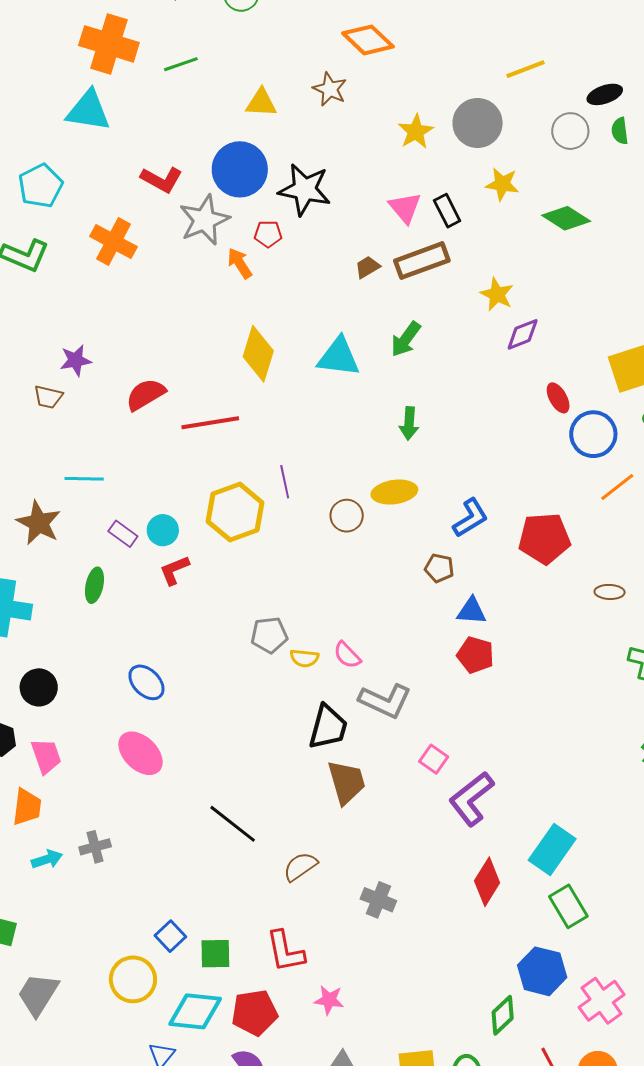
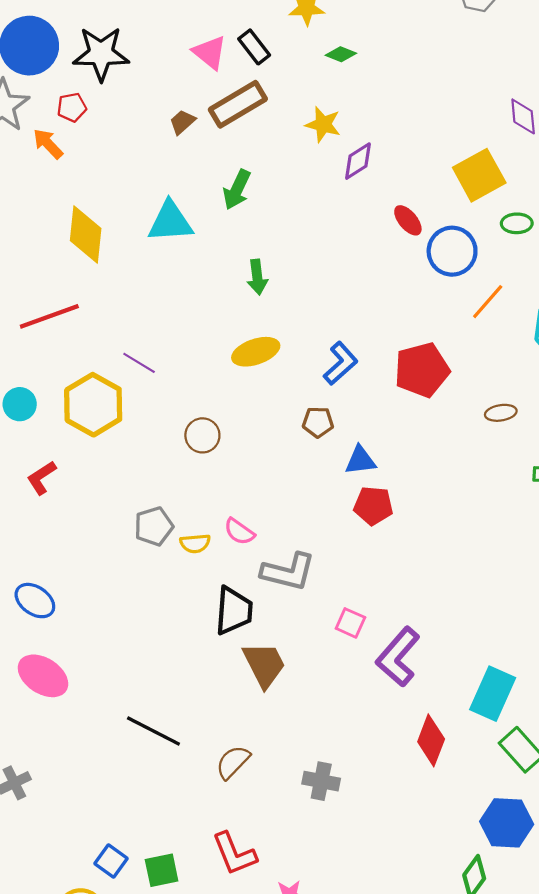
green diamond: (566, 218) -> (341, 54), moved, size x0.6
purple line: (285, 482) -> (139, 363), turned -36
brown circle: (347, 516) -> (202, 435), moved
cyan circle: (163, 530) -> (20, 404), moved

